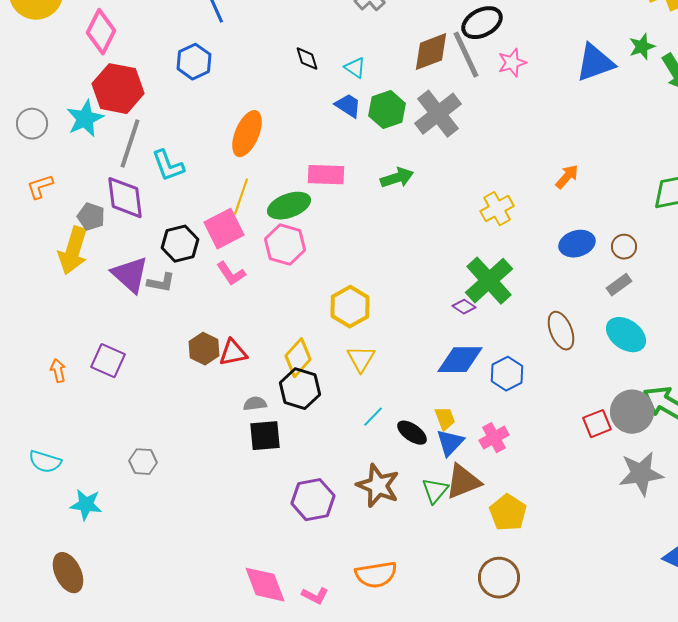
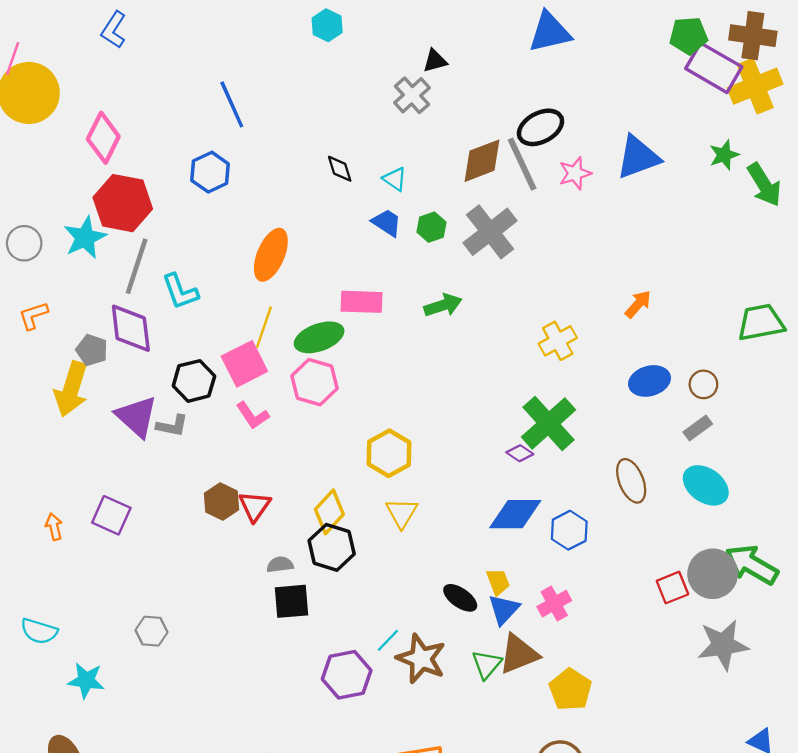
blue triangle: (595, 63) -> (638, 157), moved
green hexagon: (387, 110) -> (431, 227), size x0.7
red triangle: (233, 353) -> (255, 506), turned -44
cyan line: (373, 417) -> (388, 640), moved

